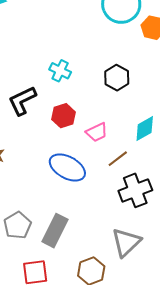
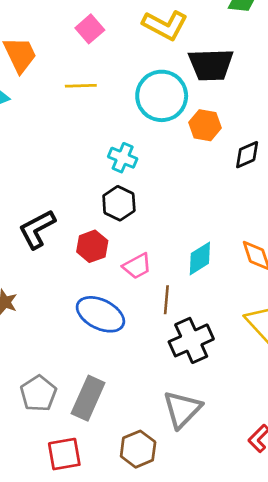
cyan cross: (60, 71) -> (123, 158), moved
black hexagon: (117, 78) -> (119, 203), moved
brown line: (118, 159) -> (166, 300), turned -45

